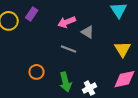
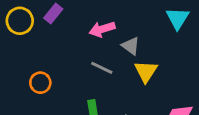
yellow triangle: (123, 49) -> (146, 71), moved
orange circle: (36, 72) -> (40, 83), moved

